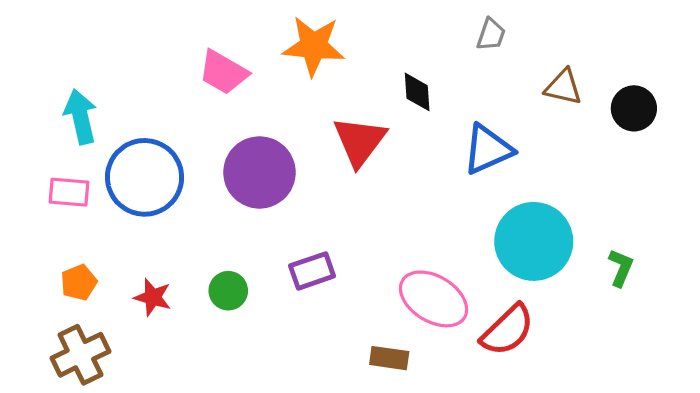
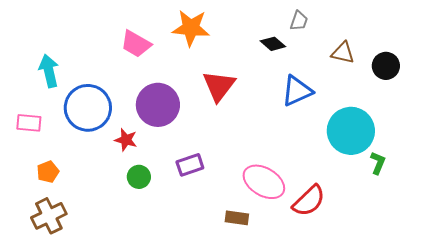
black diamond: (417, 92) -> (273, 44), moved, turned -45
pink rectangle: (69, 192) -> (29, 123), moved
cyan circle: (534, 241) -> (351, 131), moved
red star: (153, 297) -> (126, 140), moved

